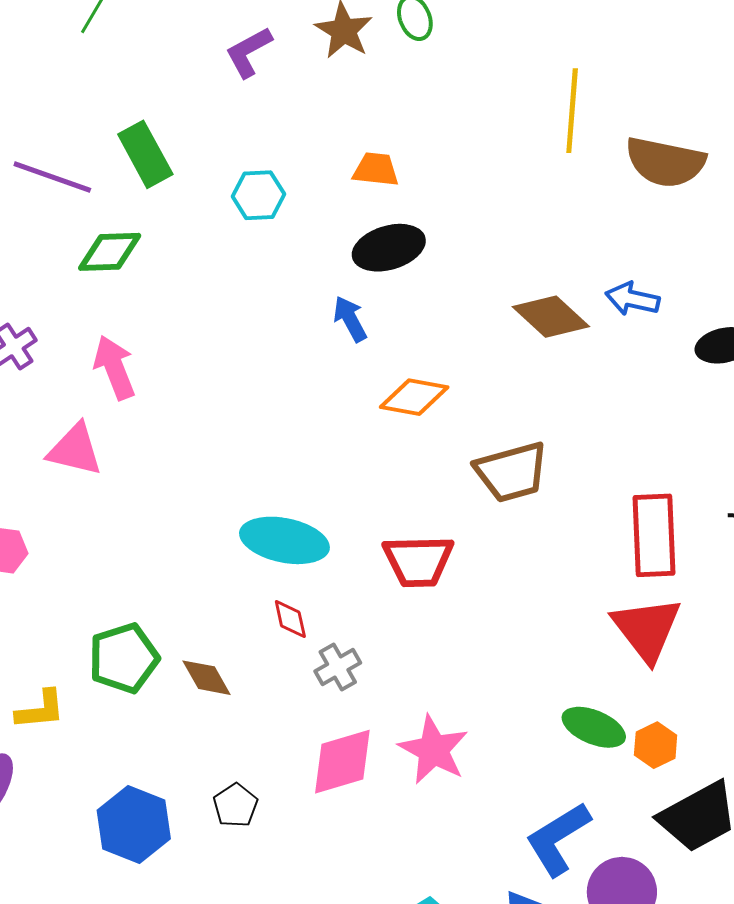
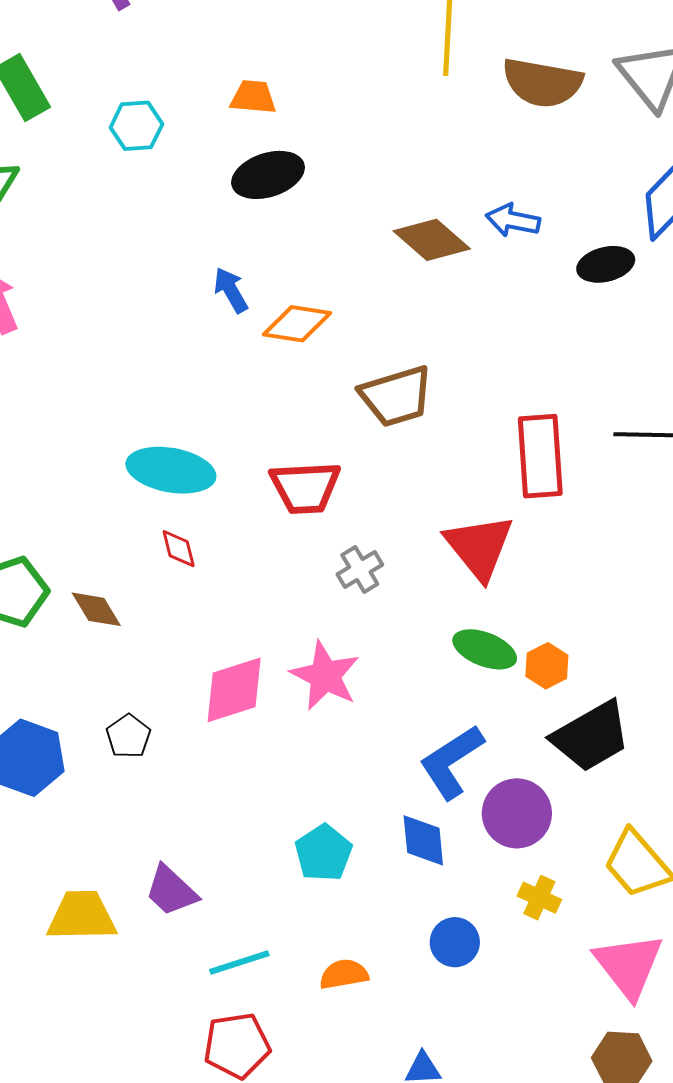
blue arrow: (350, 319) -> (231, 290), moved
red triangle: (647, 629) -> (479, 547), moved
gray cross: (338, 667) -> (360, 570), moved

